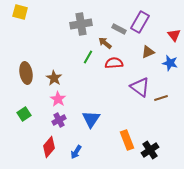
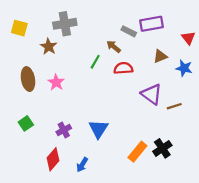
yellow square: (20, 12) -> (19, 28), moved
purple rectangle: (140, 22) -> (152, 24), turned 50
gray cross: (81, 24) -> (65, 24), moved
brown star: (54, 78) -> (49, 47), moved
pink star: (58, 99) -> (56, 82), moved
orange rectangle: (127, 140) -> (137, 152), turned 60
black cross: (150, 150) -> (162, 148), moved

